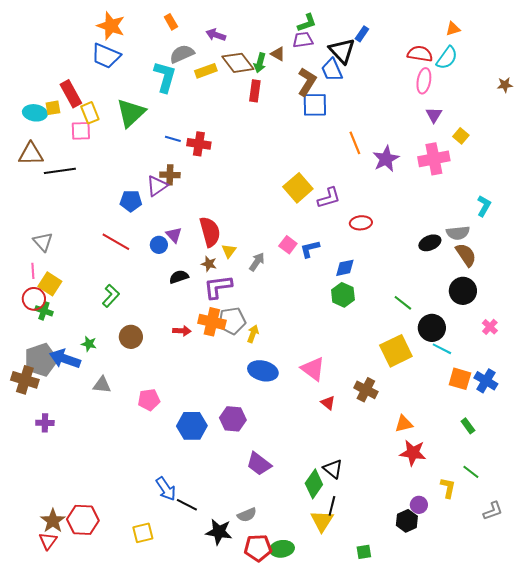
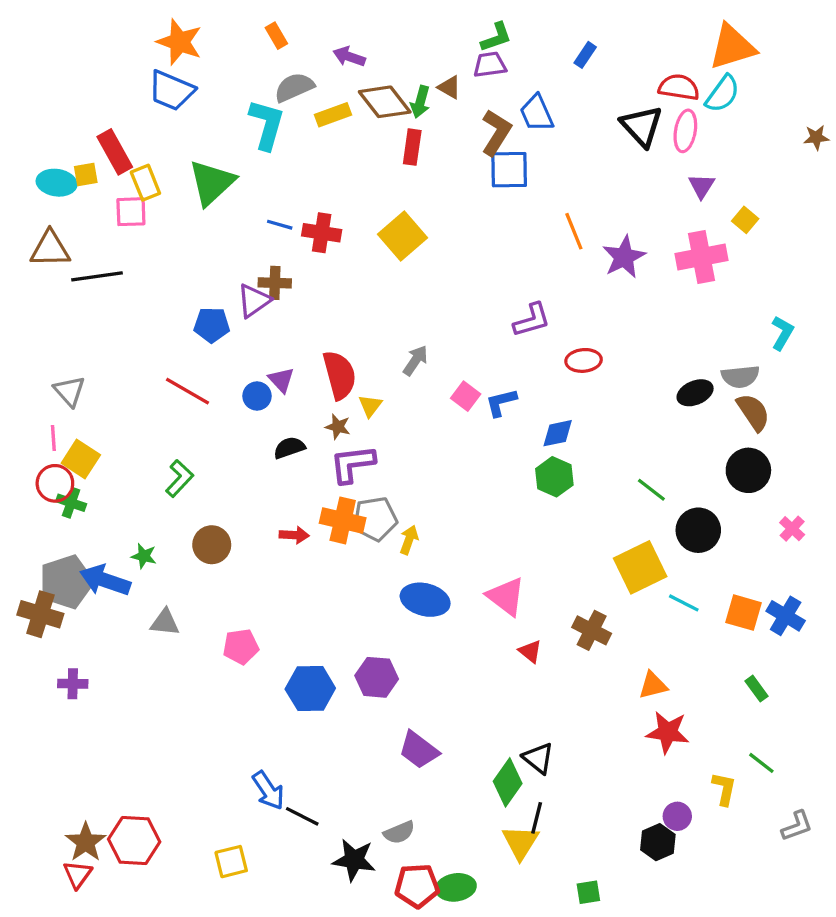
orange triangle: (453, 29) -> (732, 47), size x2.0
black triangle: (342, 51) -> (642, 126), moved
yellow square: (298, 188) -> (402, 236), moved
gray arrow: (257, 262) -> (415, 360), moved
cyan line: (442, 349) -> (684, 603), moved

